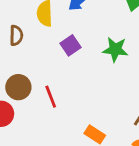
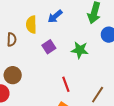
red line: (51, 97) -> (66, 84), moved

